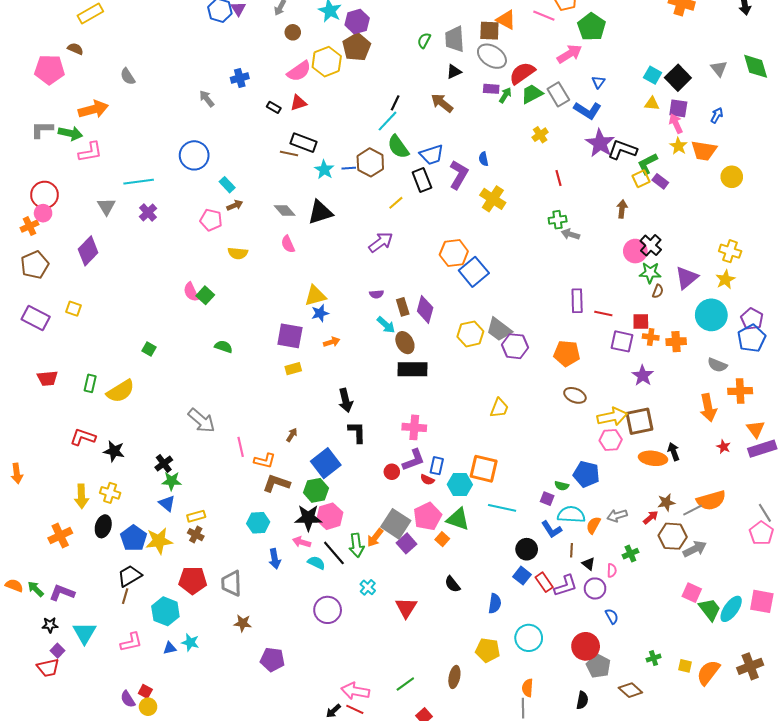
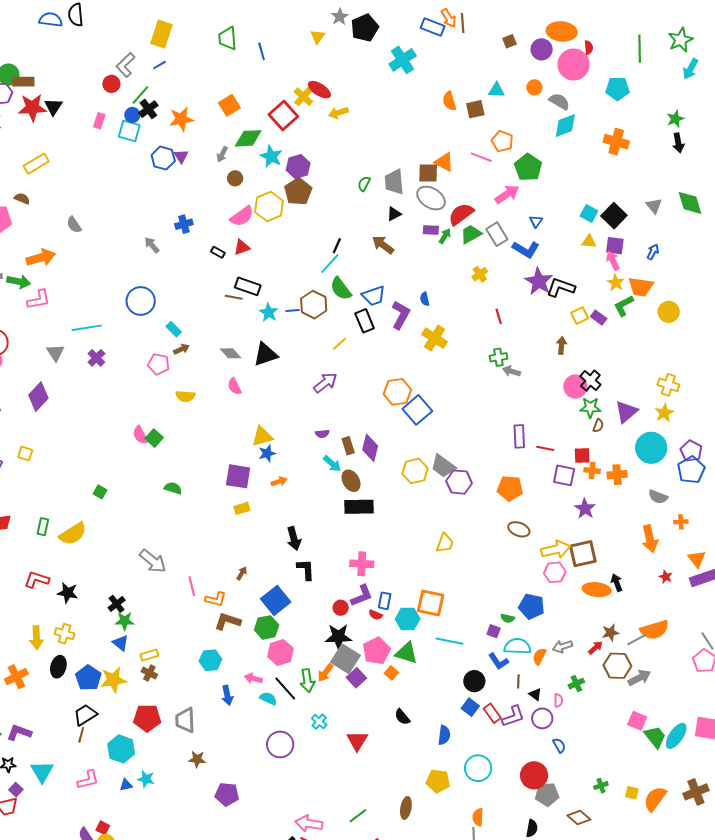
green L-shape: (647, 164) -> (624, 306), moved
orange cross: (740, 391) -> (681, 522), size x0.6
black star: (308, 518) -> (339, 637), moved
gray pentagon: (598, 666) -> (547, 794), turned -30

